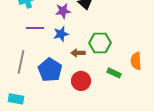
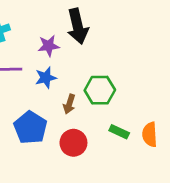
brown arrow: (78, 53) -> (69, 104), turned -72
orange semicircle: (136, 61) -> (150, 134), moved

